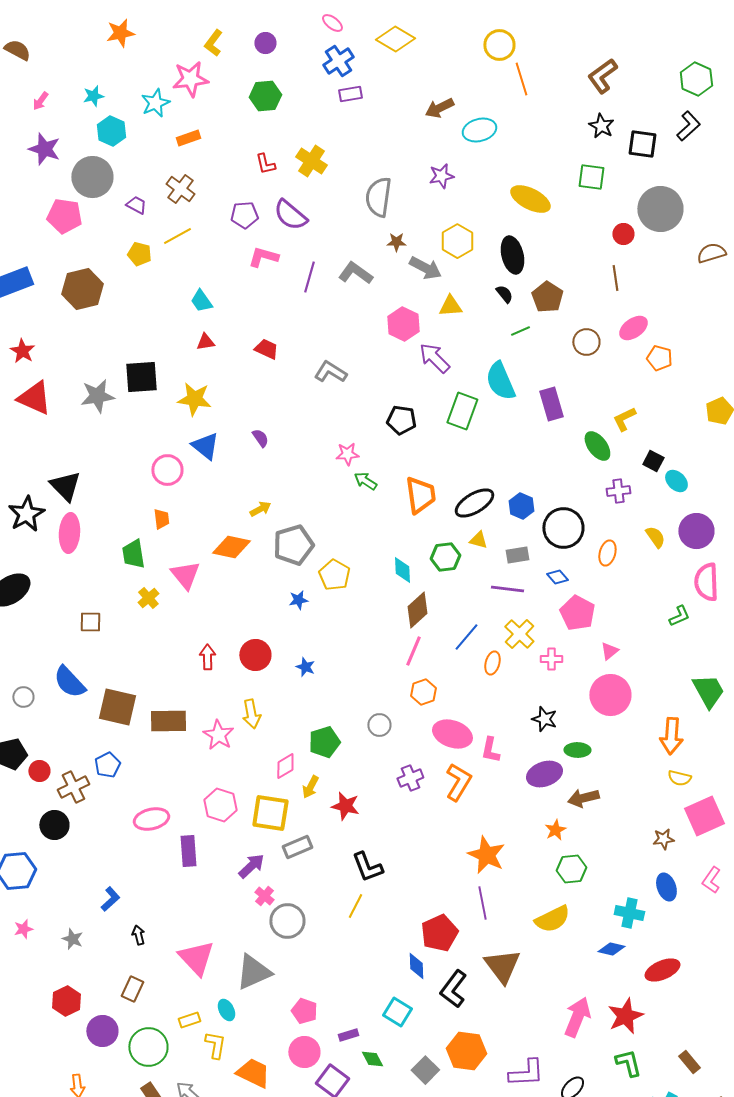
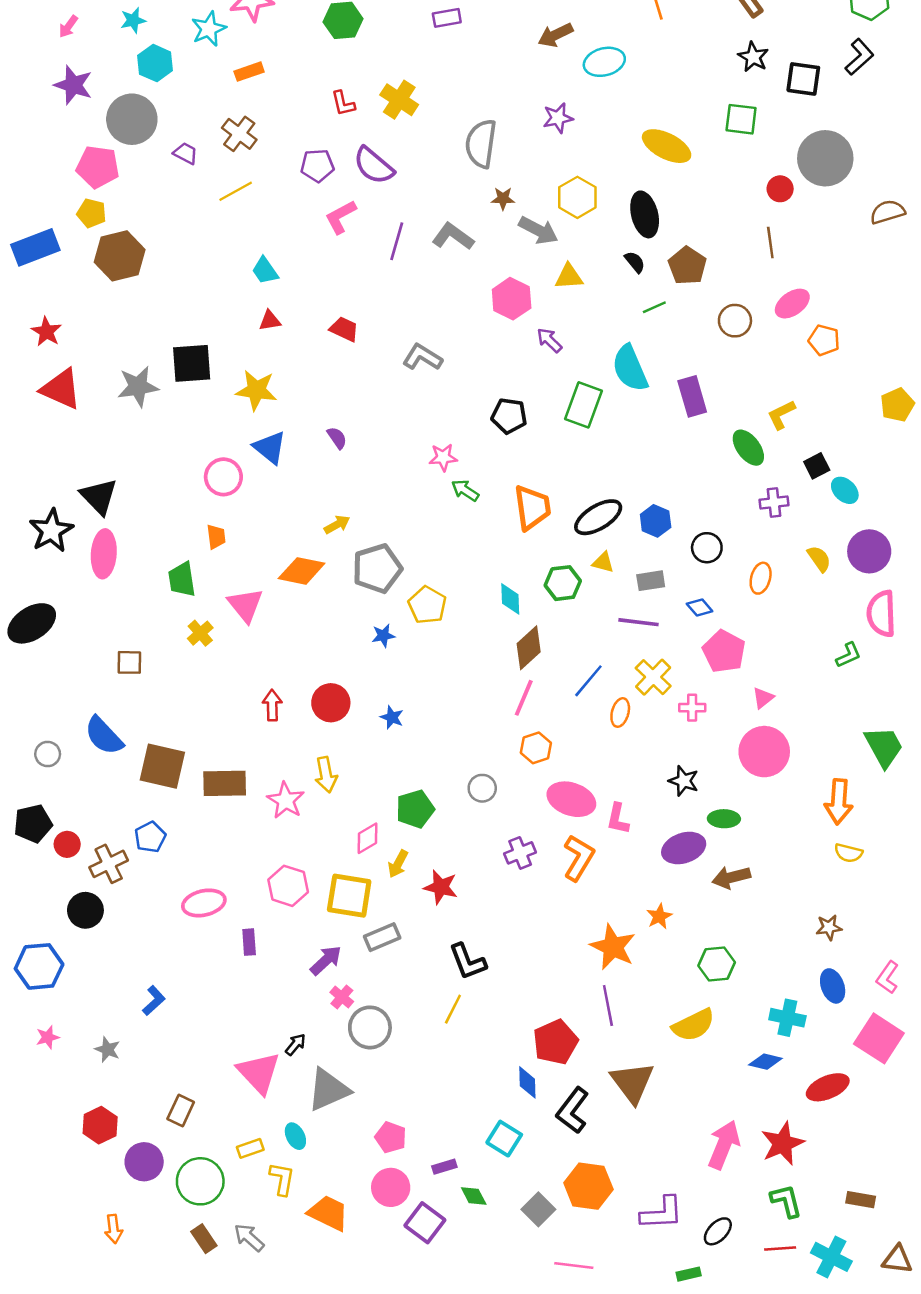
yellow pentagon: (139, 254) -> (92, 213), moved
pink L-shape: (263, 257) -> (341, 217), turned -44
purple arrow: (434, 358) -> (549, 340), size x0.7
black square: (653, 461) -> (817, 466), turned 35
black circle: (563, 528) -> (707, 548), size x0.6
pink square: (704, 816) -> (879, 1038), moved, turned -33
orange star: (555, 830) -> (659, 916), moved
purple rectangle: (188, 851) -> (249, 942), size x0.7
black arrow: (138, 935) -> (295, 1045), moved, turned 54
brown rectangle: (689, 1062) -> (861, 1200), turned -40

